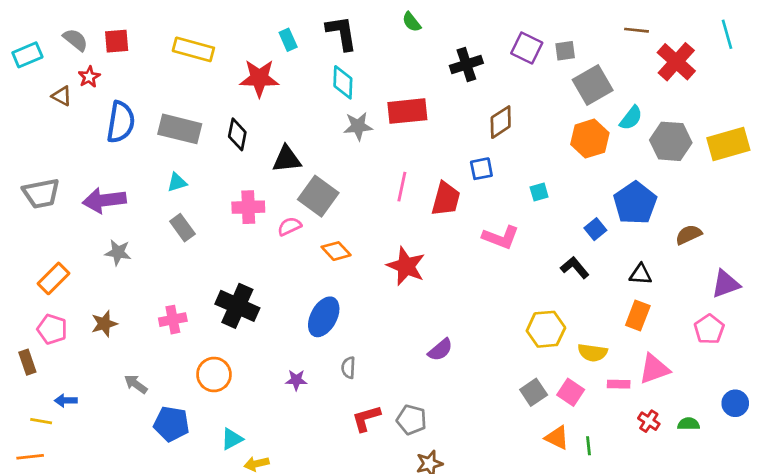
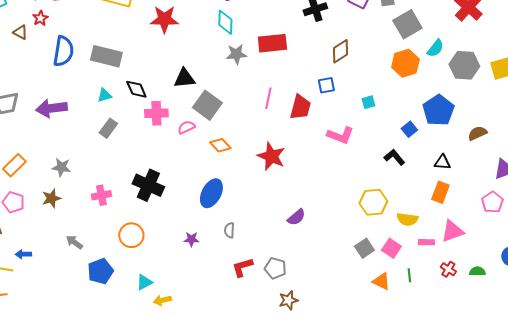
black diamond: (237, 134) -> (136, 89), moved, turned -35
gray rectangle: (182, 228) -> (108, 128), turned 72
gray star: (118, 252) -> (61, 167), moved
blue pentagon: (171, 424) -> (100, 271), turned -30
green line: (588, 446) -> (409, 275), moved

